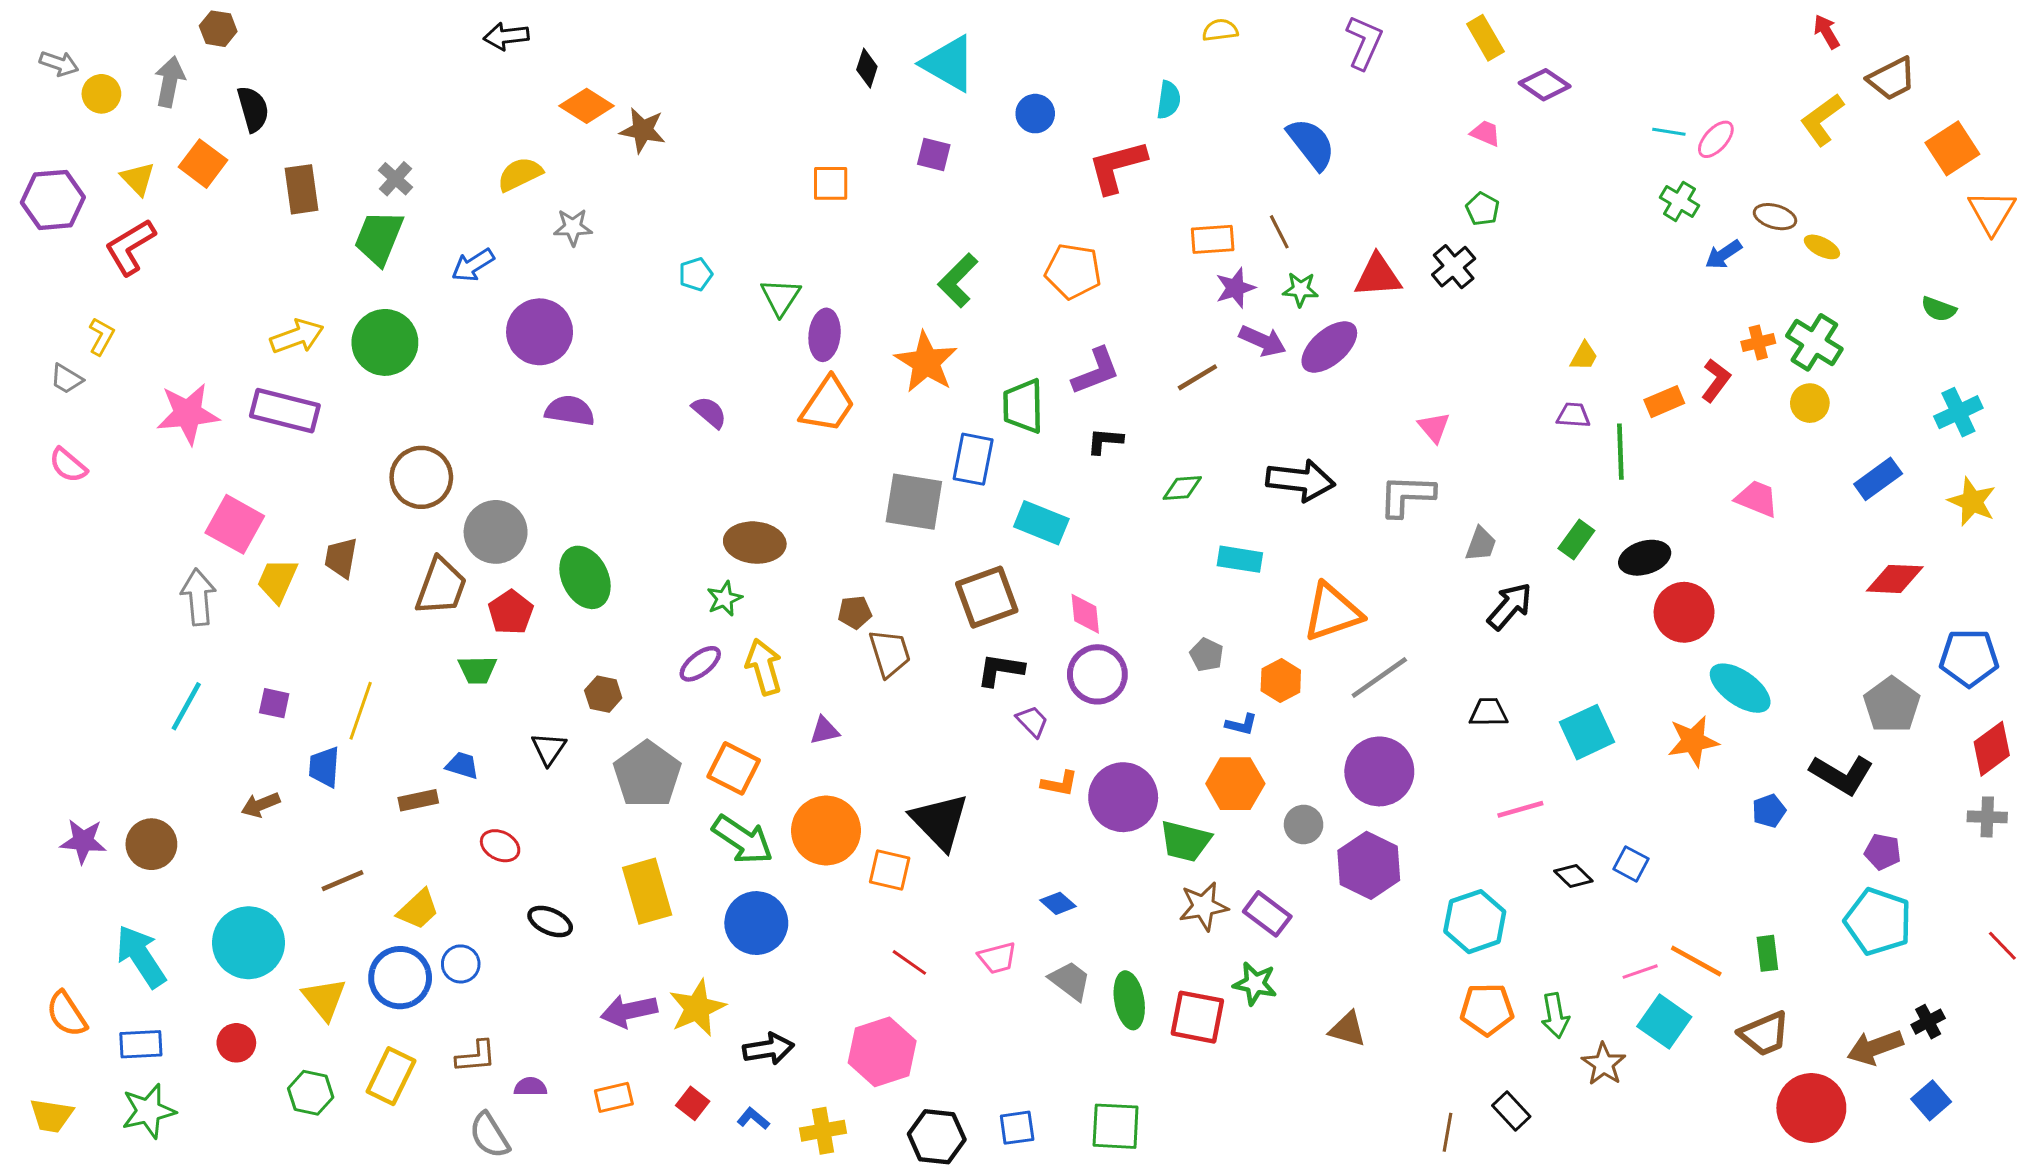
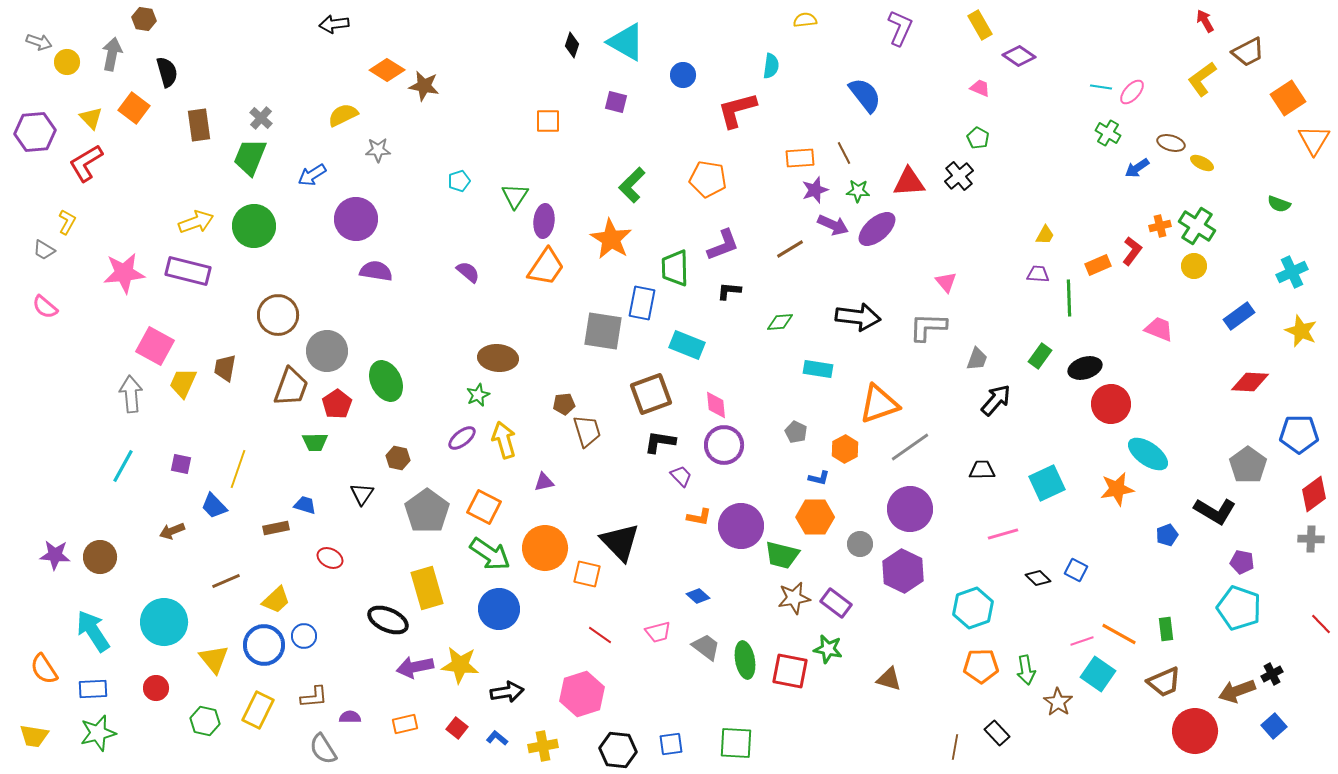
blue trapezoid: (324, 767) -> (214, 506), turned -48
black ellipse: (550, 922) -> (388, 620), moved, size x1.4
yellow star: (697, 1008) -> (460, 665), turned 30

